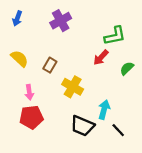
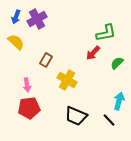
purple cross: (61, 21) -> (37, 19), moved
yellow semicircle: (19, 59) -> (16, 42), moved
cyan arrow: (104, 110) -> (119, 101), moved

